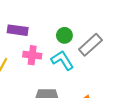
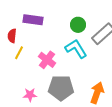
pink cross: (32, 55) -> (47, 60), moved, turned 30

